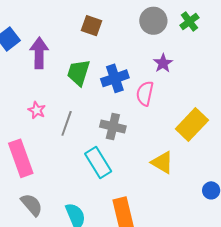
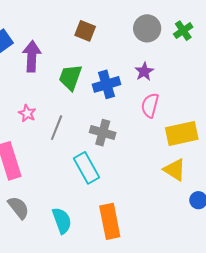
purple star: (163, 63) -> (144, 71), moved
pink semicircle: (145, 93) -> (150, 105), moved
yellow rectangle: (192, 125) -> (182, 134), turned 32
yellow triangle: (162, 162) -> (175, 170), moved

